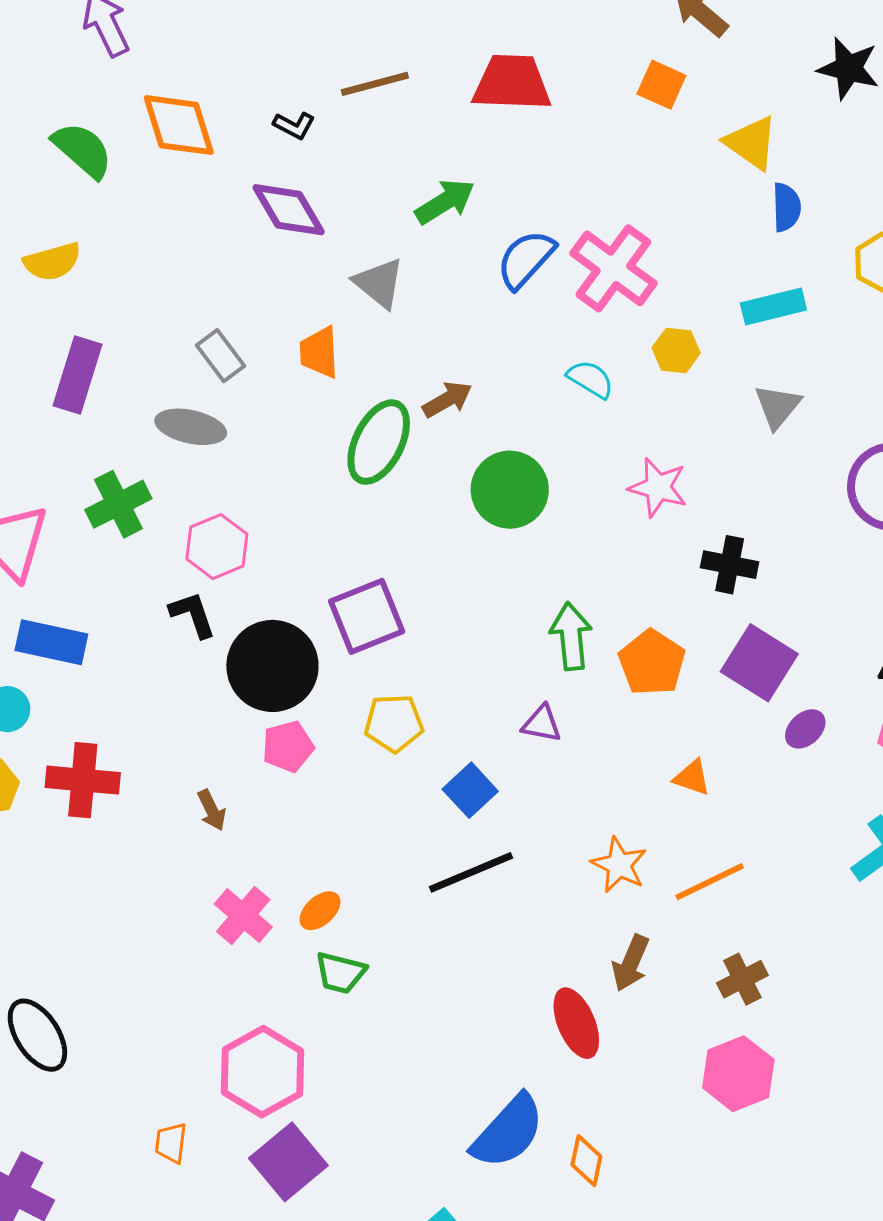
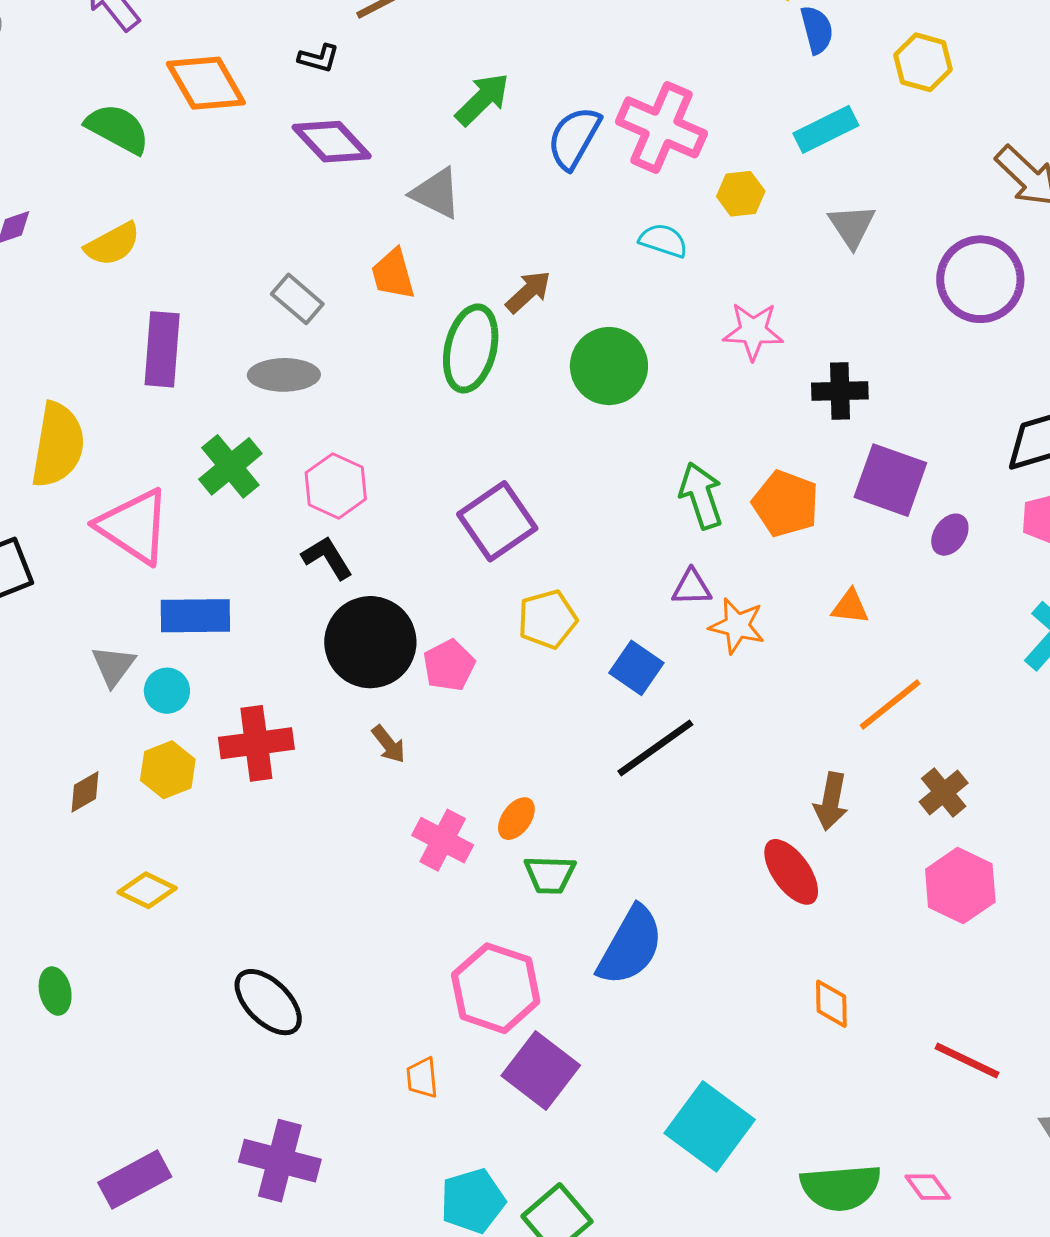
black circle: (272, 666) -> (370, 642), moved
orange star: (619, 865) -> (737, 626), moved
blue semicircle: (508, 1132) -> (630, 946), moved

